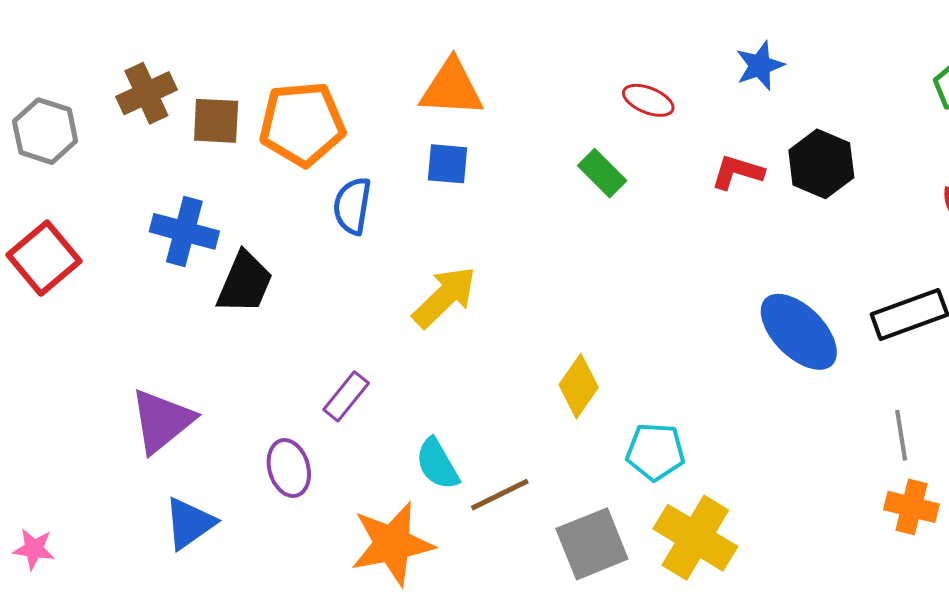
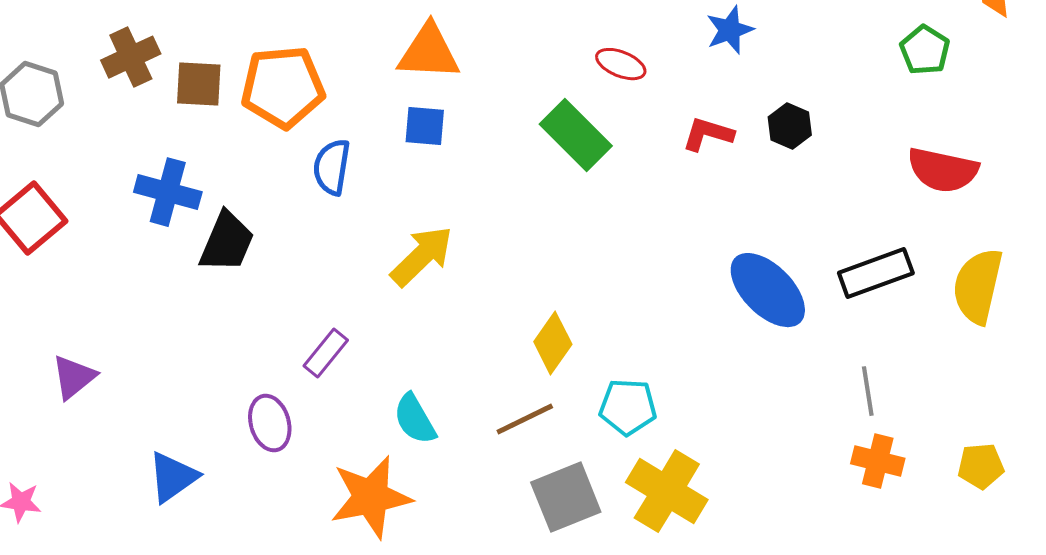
black hexagon: (821, 164) -> (790, 126), size x0.7
green rectangle: (602, 173) -> (576, 135), size x1.5
purple triangle: (162, 421) -> (74, 377), moved, size x0.7
brown line: (500, 495) -> (525, 419), moved

